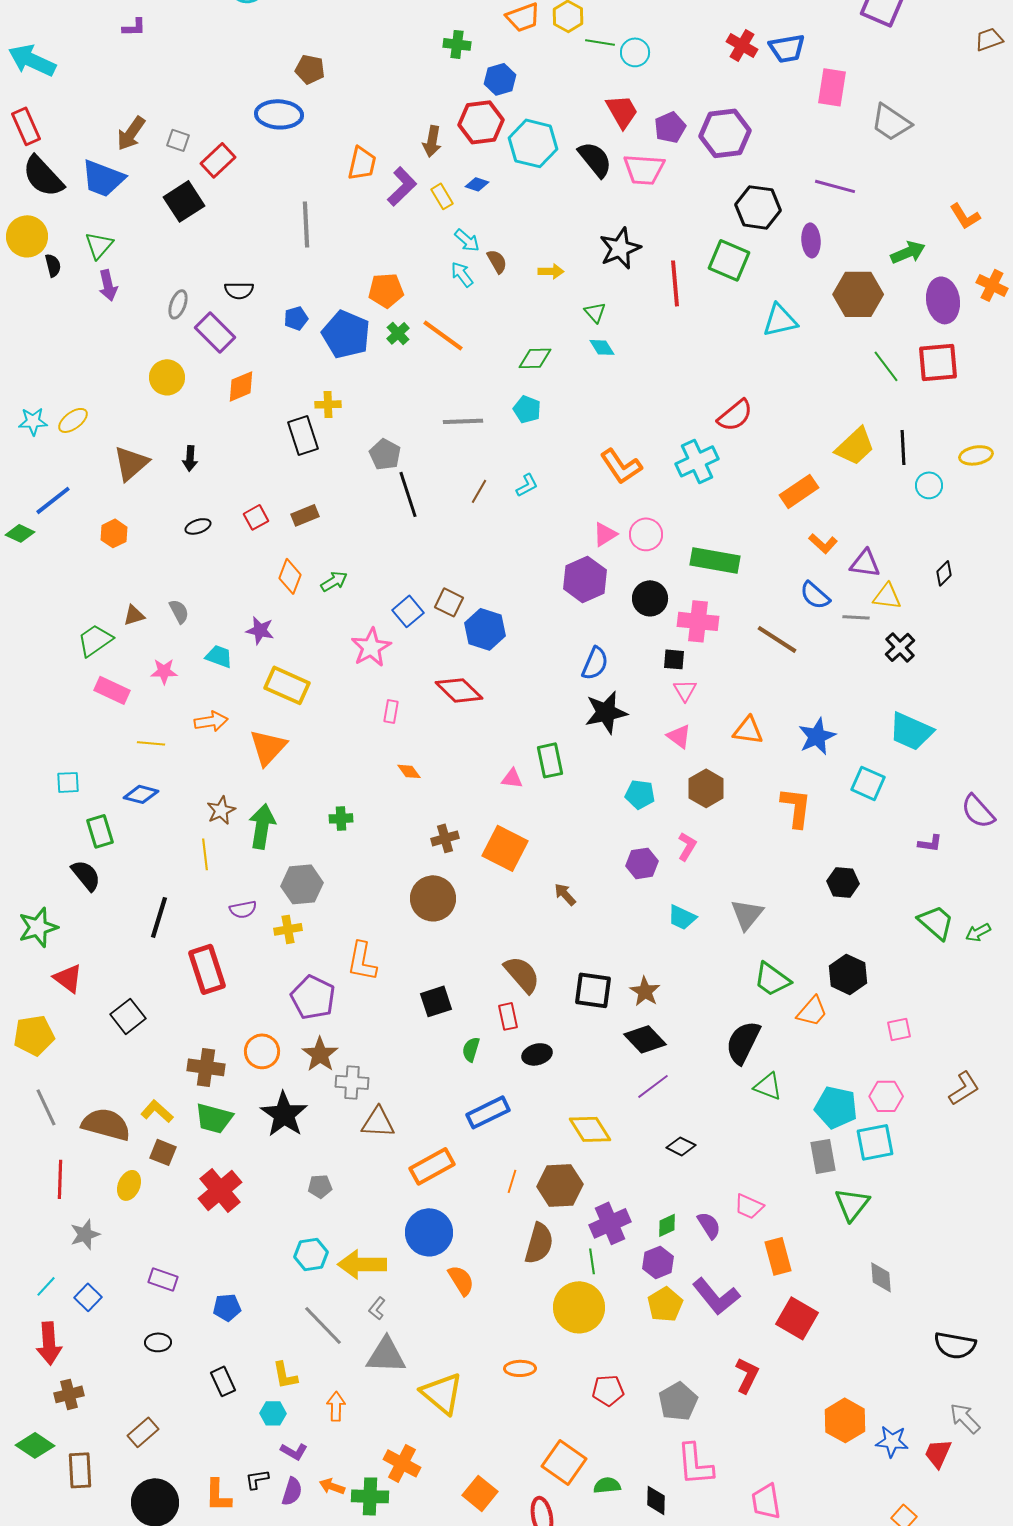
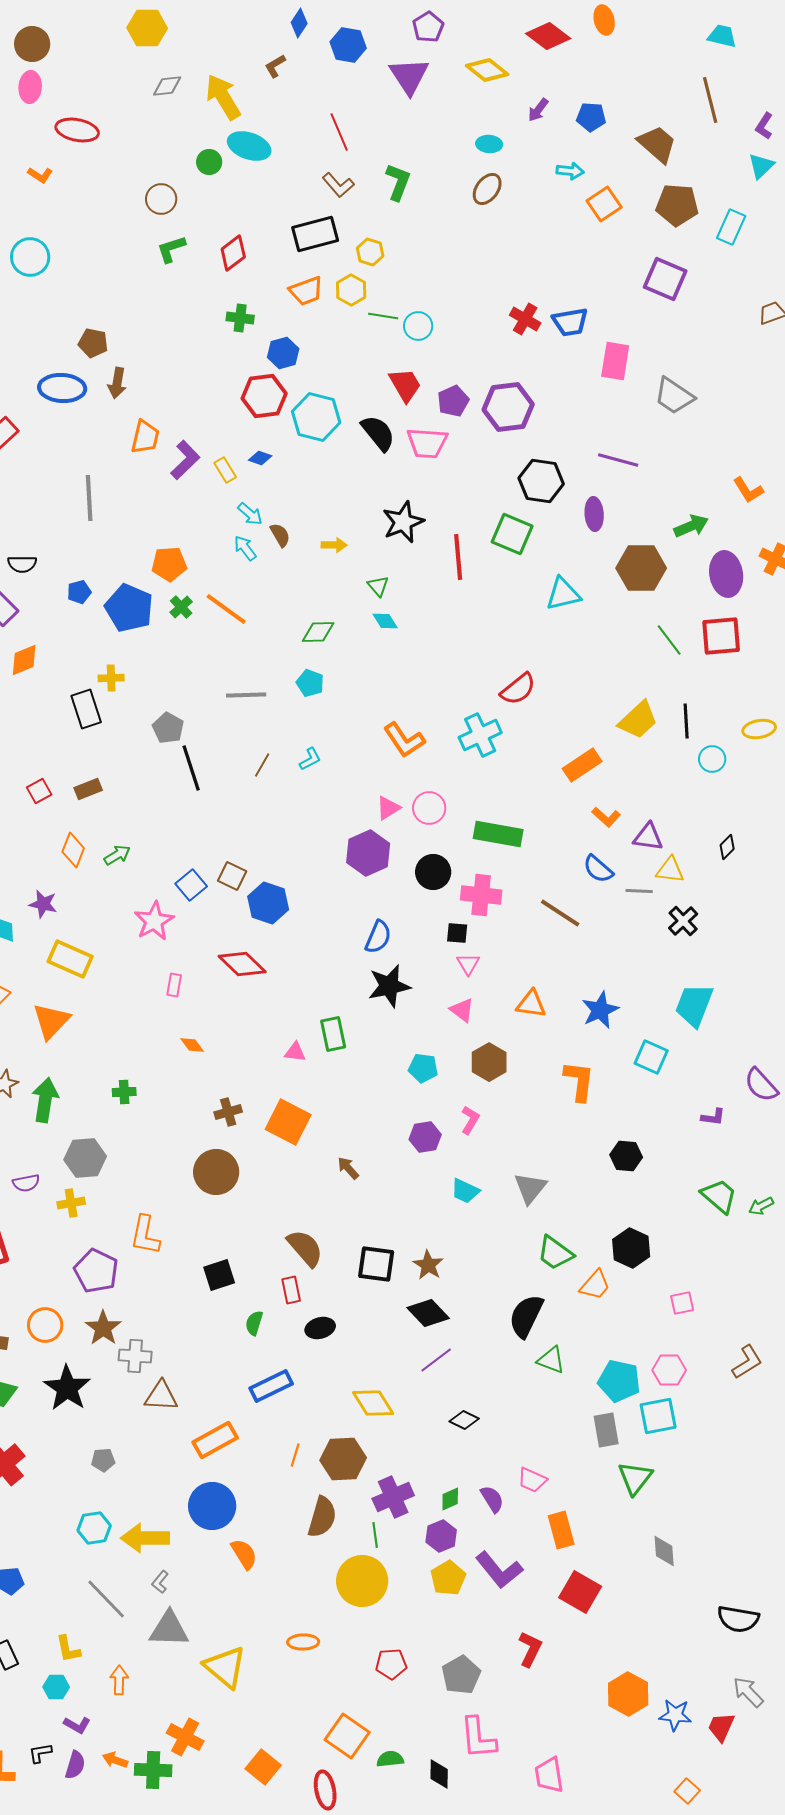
brown arrow: (432, 141) -> (117, 383), moved
cyan trapezoid: (911, 731) -> (694, 1005), turned 87

